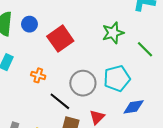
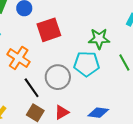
orange cross: (38, 75) -> (19, 58), size x1.6
cyan pentagon: (117, 78) -> (87, 64), moved

